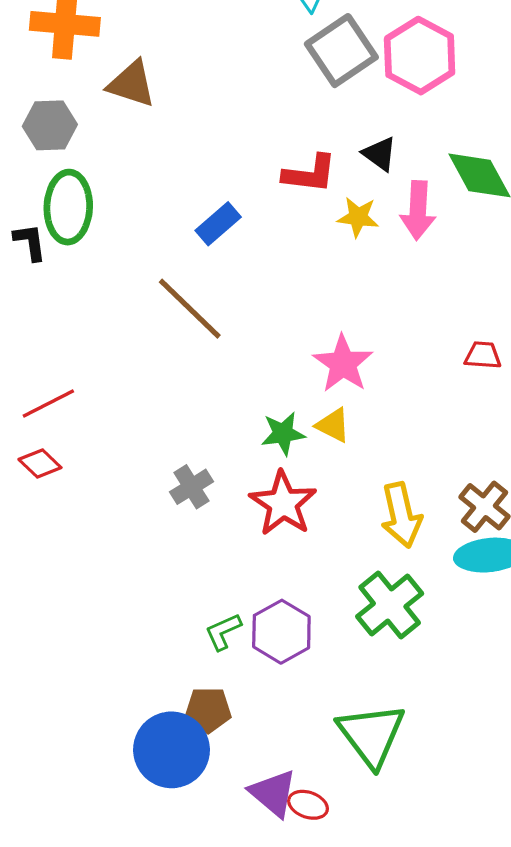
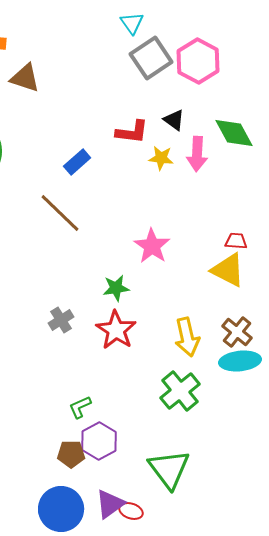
yellow triangle: (333, 425) -> (228, 270), moved, size x1.6
purple hexagon: (281, 632) -> (99, 441), moved
blue circle: (172, 750) -> (61, 509), moved
purple triangle: (273, 793) -> (110, 504), turned 44

